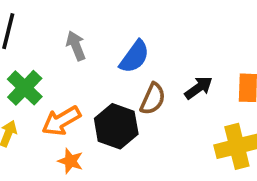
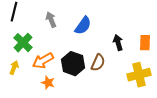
black arrow: (199, 88) -> (118, 43), turned -70
brown semicircle: (153, 99) -> (98, 63), moved

